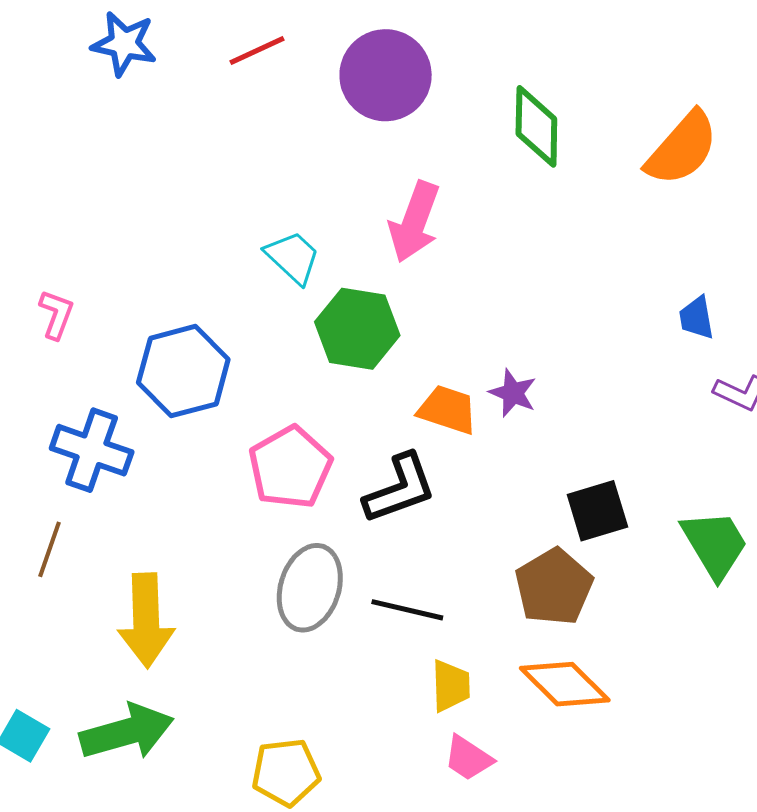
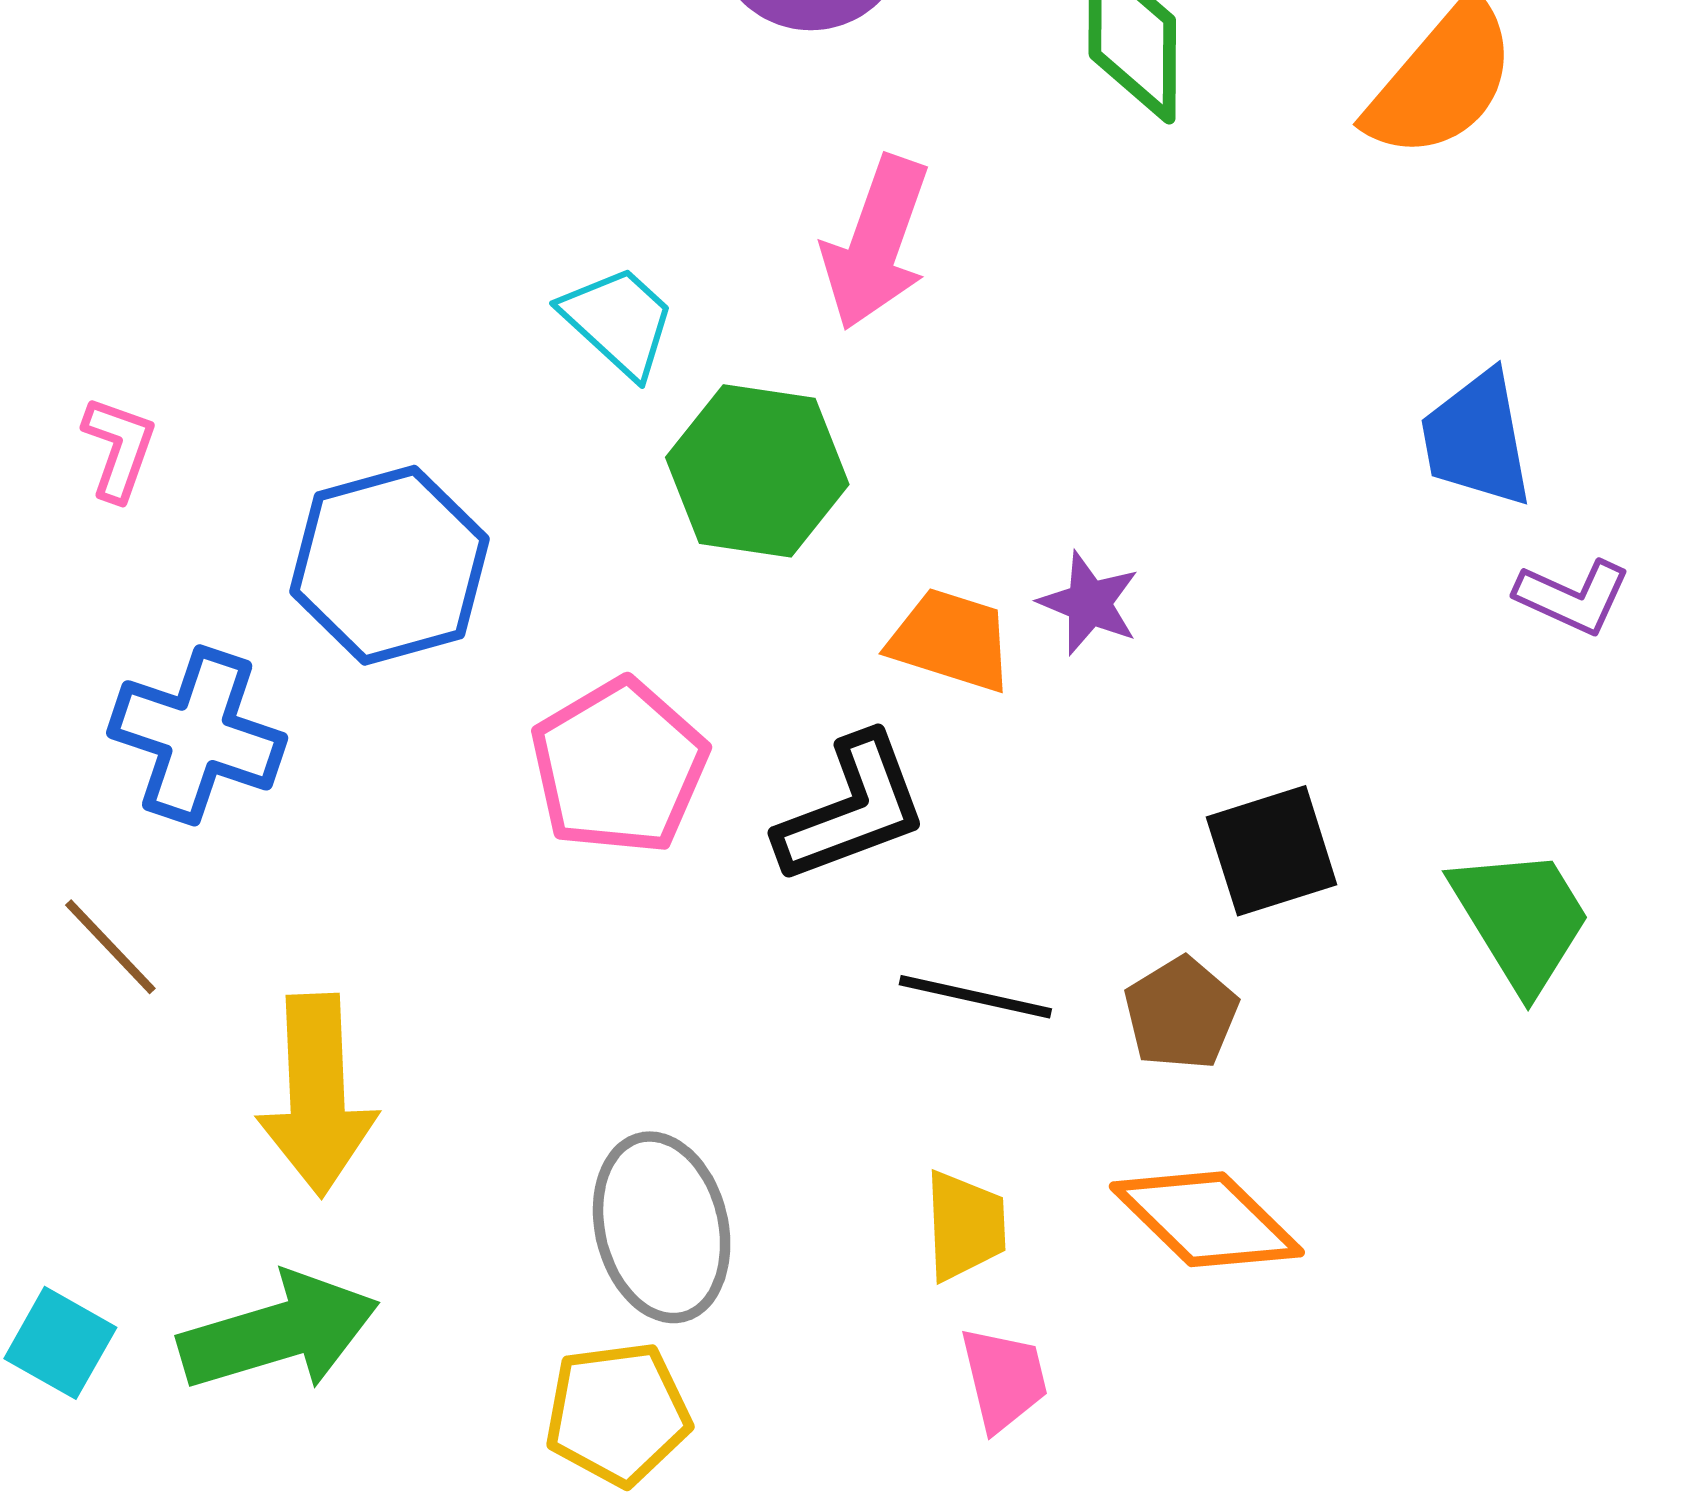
blue trapezoid: (696, 318) -> (1477, 439), size x1.5
brown line: (50, 549) -> (110, 947), turned -62
brown pentagon: (554, 587) -> (1181, 1013), size x0.7
gray ellipse: (310, 588) -> (662, 1227), moved, turned -30
black line: (407, 610) -> (975, 997), moved
pink trapezoid: (468, 758) -> (1004, 1379), turned -136

